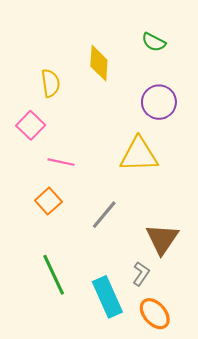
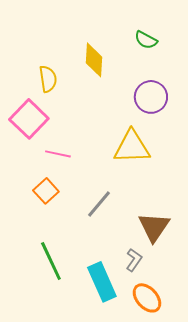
pink square: (31, 125) -> (29, 119), size x1.4

